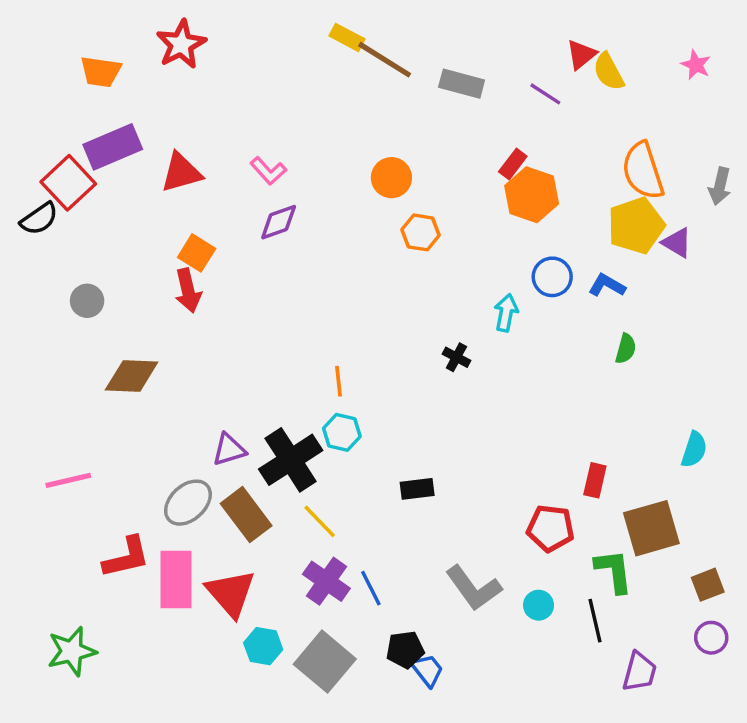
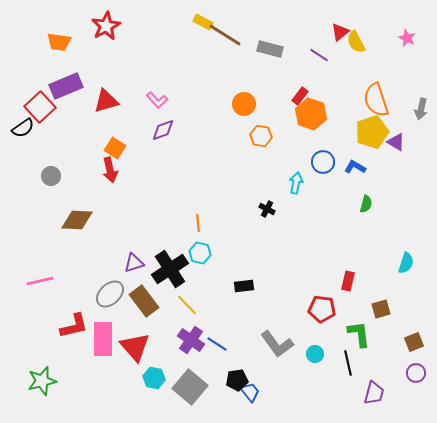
orange circle: (391, 178) -> (244, 104), moved
orange hexagon: (421, 232) -> (261, 136), moved
brown square: (651, 528) -> (381, 309), size x0.6
blue line: (371, 588) -> (217, 344), turned -30

